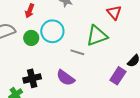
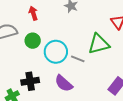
red arrow: (30, 11) -> (33, 13), turned 136
cyan circle: (52, 31) -> (56, 52), moved

